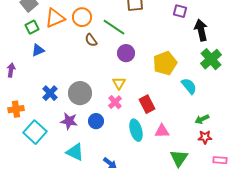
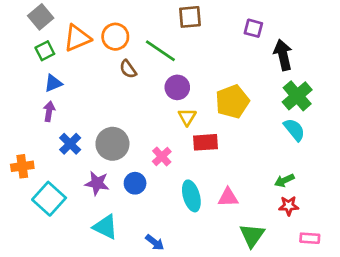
purple arrow: (11, 70) -> (49, 111), moved
yellow triangle: (119, 83) -> (187, 117), moved
cyan semicircle: (189, 86) -> (294, 130), moved
red rectangle: (147, 104) -> (205, 142), moved, turned -66

